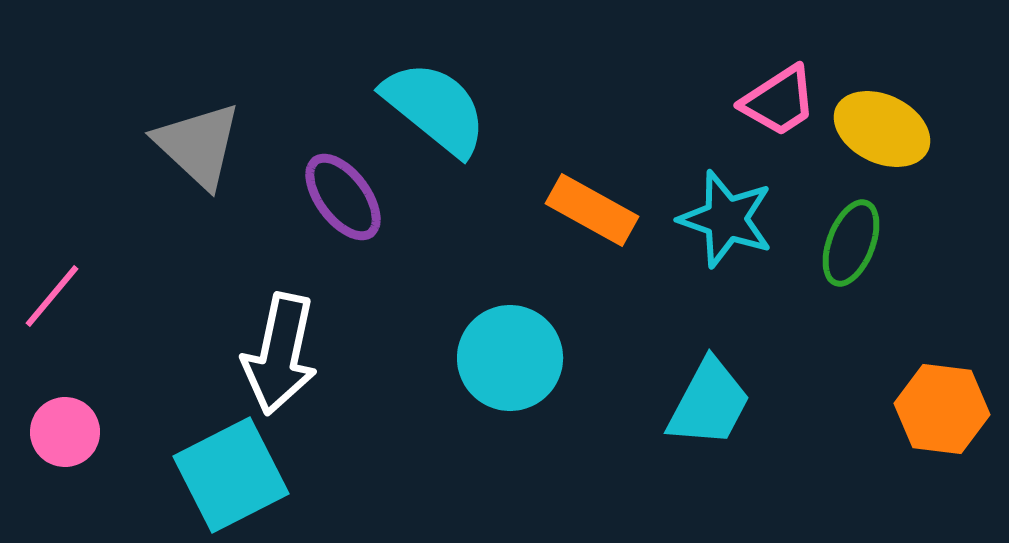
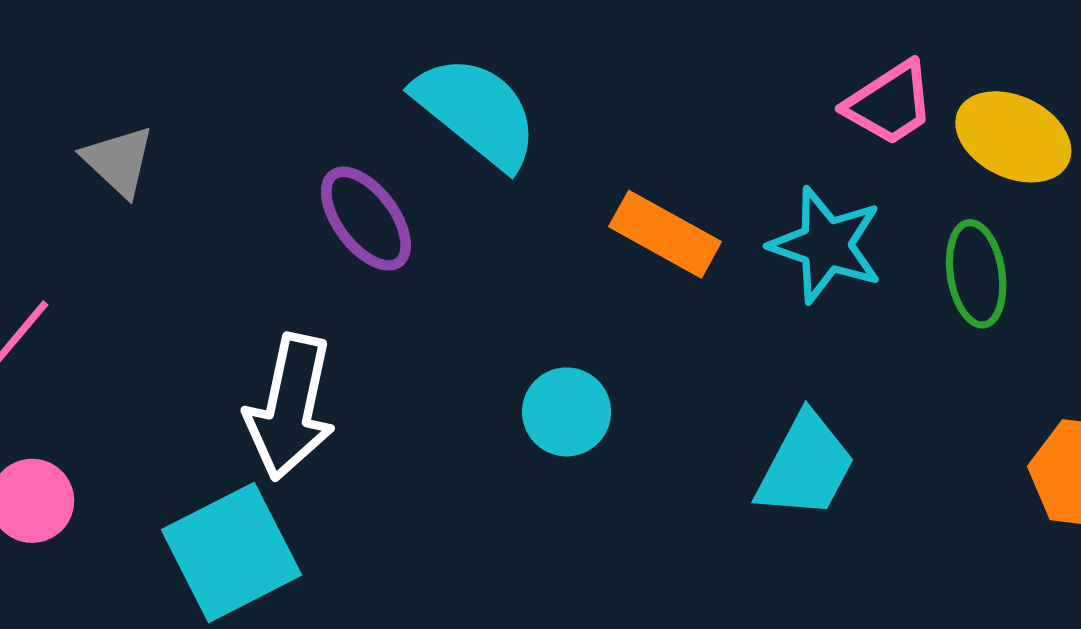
gray triangle: (198, 145) -> (119, 161), moved, size x0.7
green ellipse: (851, 243) -> (976, 274), turned -30
cyan circle: (510, 358) -> (567, 412), size x0.7

